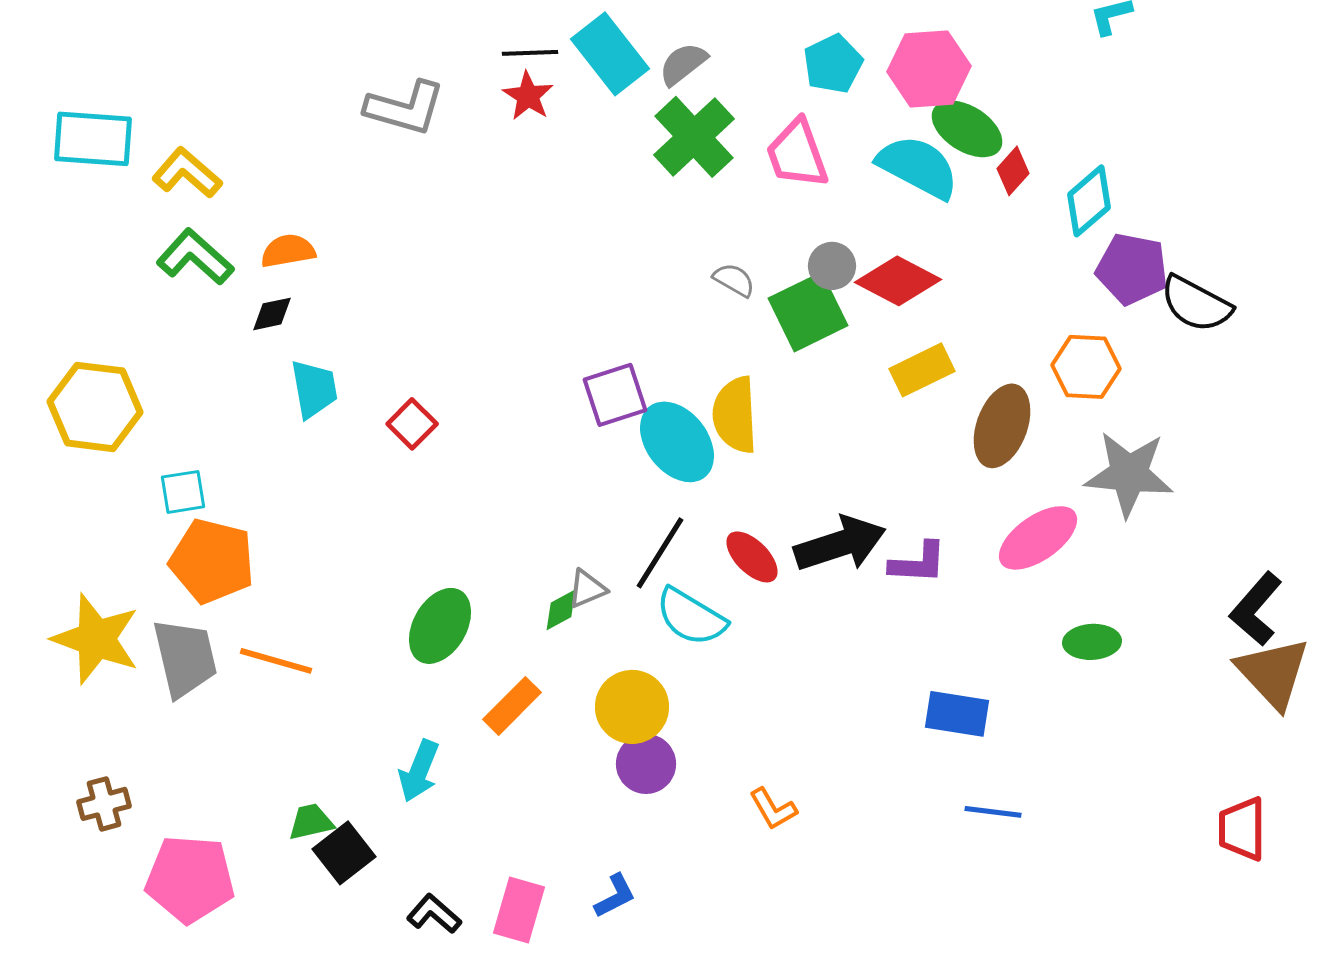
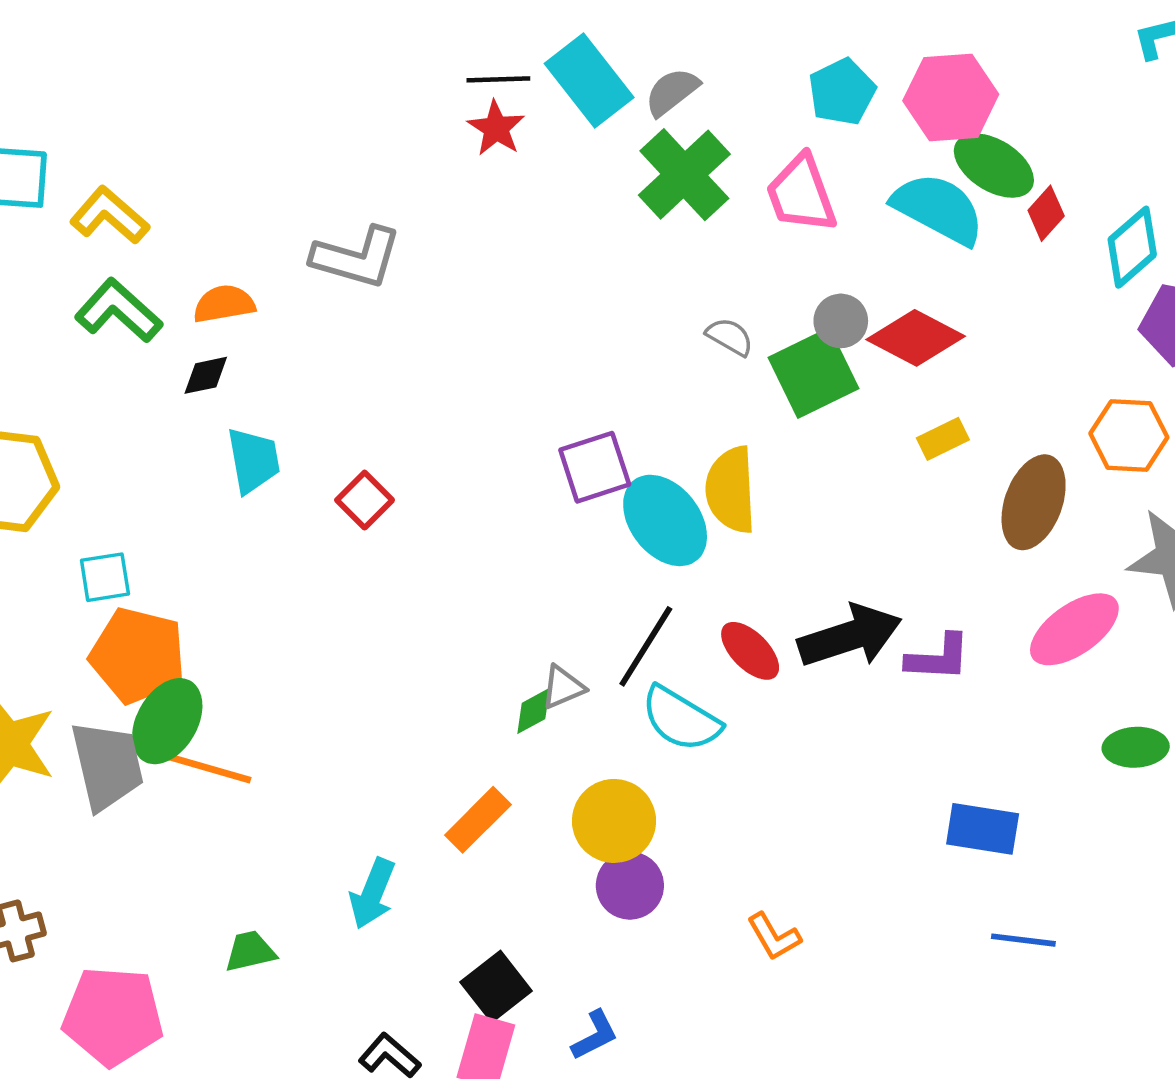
gray L-shape: (405, 108) -> (357, 257), moved
yellow rectangle: (922, 370) -> (943, 439), size x0.7
green ellipse: (440, 626) -> (167, 721), moved
black square: (344, 853) -> (496, 986), moved

